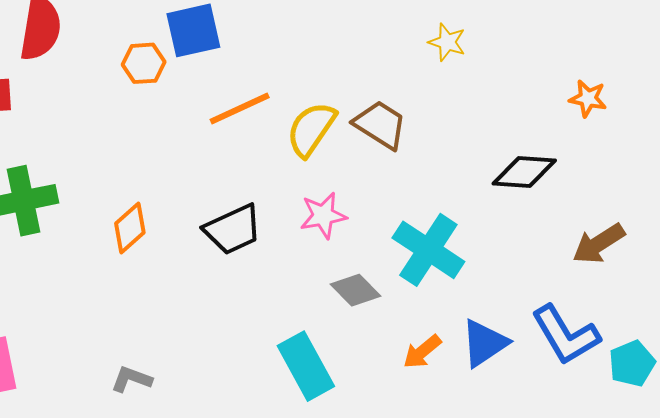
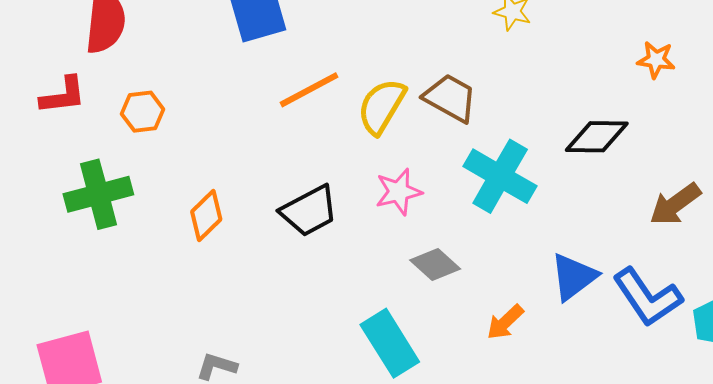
orange hexagon: (144, 63) -> (143, 112), moved
cyan cross: (428, 250) -> (500, 176), moved
blue triangle: (484, 343) -> (574, 277), moved

